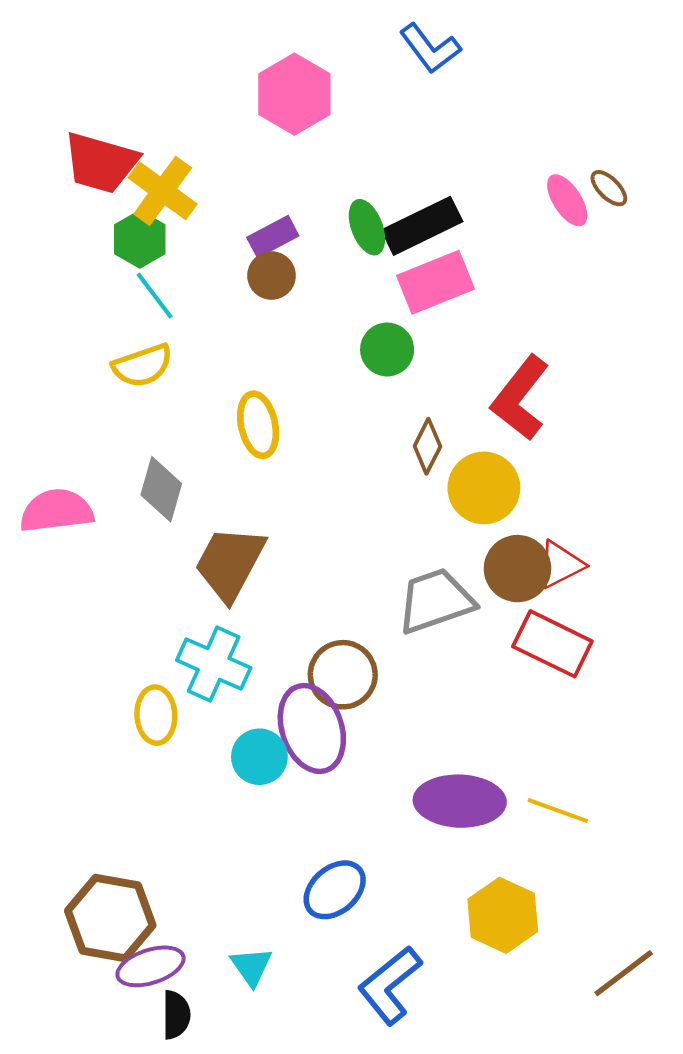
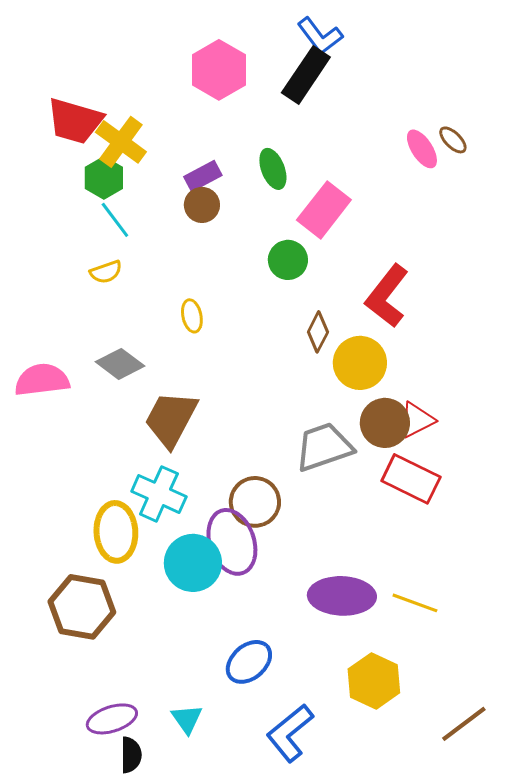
black rectangle: (422, 226) -> (306, 75), moved, turned -30
pink rectangle: (435, 282) -> (324, 210), turned -30
yellow semicircle: (142, 366) -> (106, 272), size x0.7
yellow ellipse: (258, 425) -> (192, 316), size x0.7
gray diamond: (161, 489) -> (120, 364), turned -69
yellow ellipse: (156, 715) -> (116, 532), size x1.4
cyan circle: (259, 757) -> (193, 563), size x1.4
brown hexagon: (110, 918) -> (82, 607), moved

